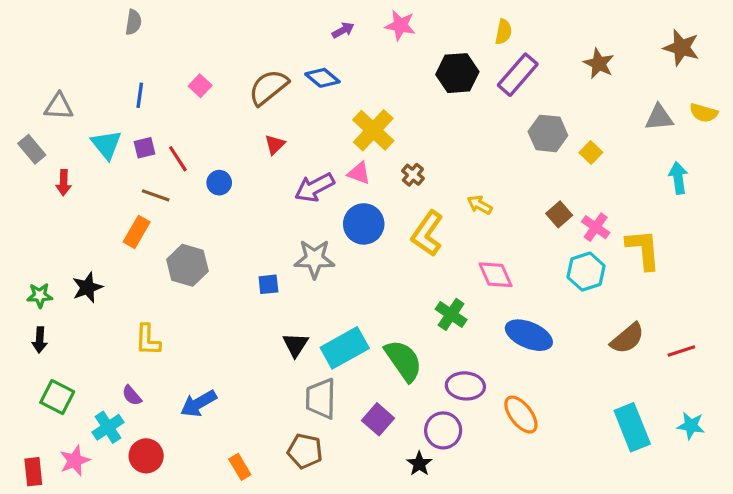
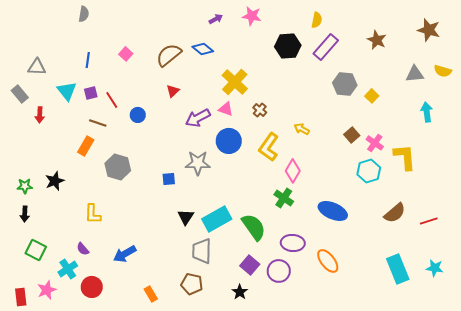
pink diamond: (496, 275) -> (293, 171), moved, turned 55
purple square: (378, 419) -> (250, 265), moved
black star: (419, 464) -> (240, 292), moved

